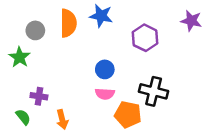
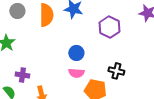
gray circle: (35, 30) -> (17, 11), moved
black cross: (154, 91) -> (116, 71), size x0.7

